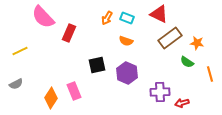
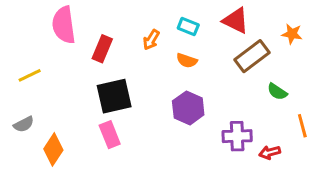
pink semicircle: (43, 17) -> (64, 25), turned 35
orange arrow: (107, 18) -> (151, 40), moved
orange star: (197, 43) -> (292, 34), moved
black square: (97, 65) -> (114, 96), moved, size x1.4
orange line: (210, 74) -> (302, 126), moved
orange diamond: (51, 98) -> (53, 149), moved

